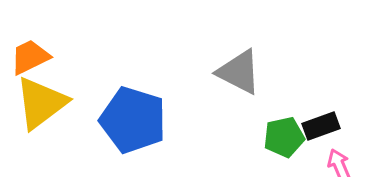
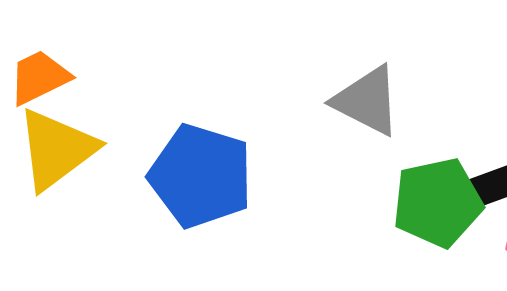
green pentagon: (284, 137) -> (438, 203), size x1.4

